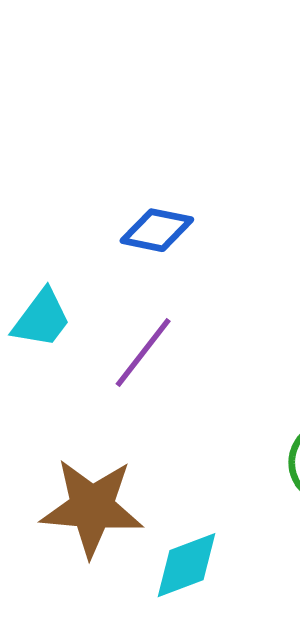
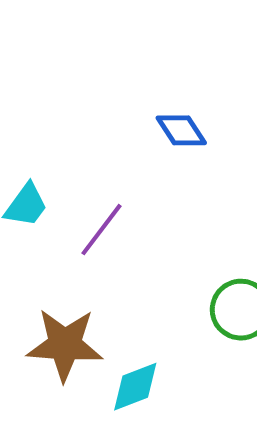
blue diamond: (157, 230) -> (181, 130), moved, turned 46

